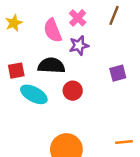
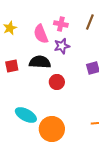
pink cross: (78, 18) -> (61, 24), turned -32
cyan ellipse: (34, 94) -> (26, 115), moved

